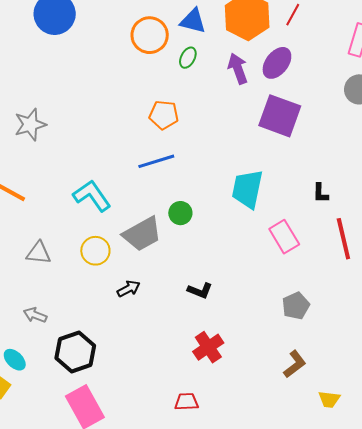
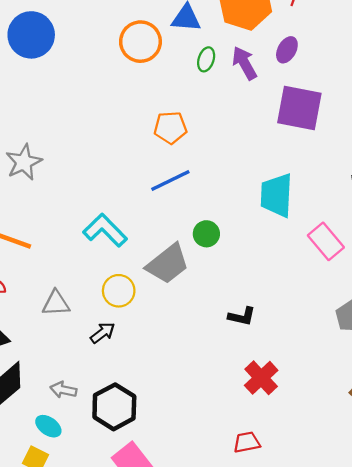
green ellipse: (188, 58) -> (206, 59), moved
purple ellipse: (277, 63) -> (287, 50), size x0.7
black arrow: (129, 289) -> (103, 333), moved
gray arrow: (35, 315) -> (63, 390), moved

